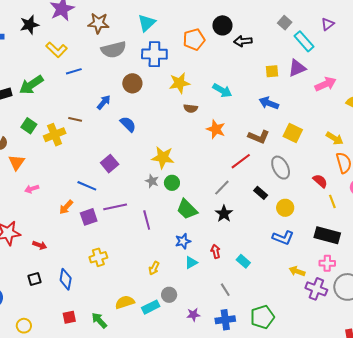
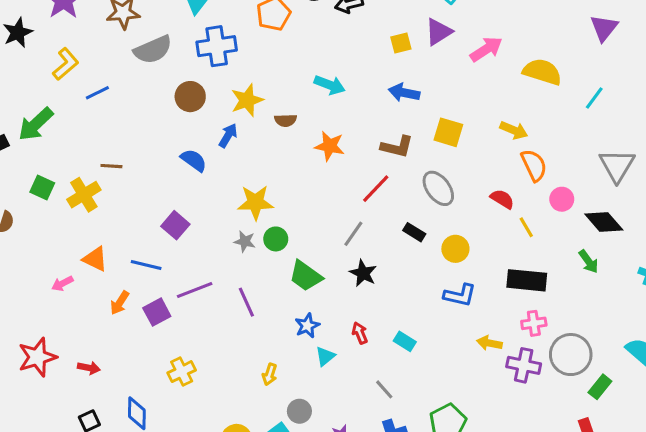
yellow L-shape: (57, 50) -> (66, 64), turned -75
yellow star: (179, 83) -> (247, 100), moved
blue arrow: (104, 102) -> (228, 136), moved
orange triangle: (17, 162) -> (95, 259), moved, turned -30

